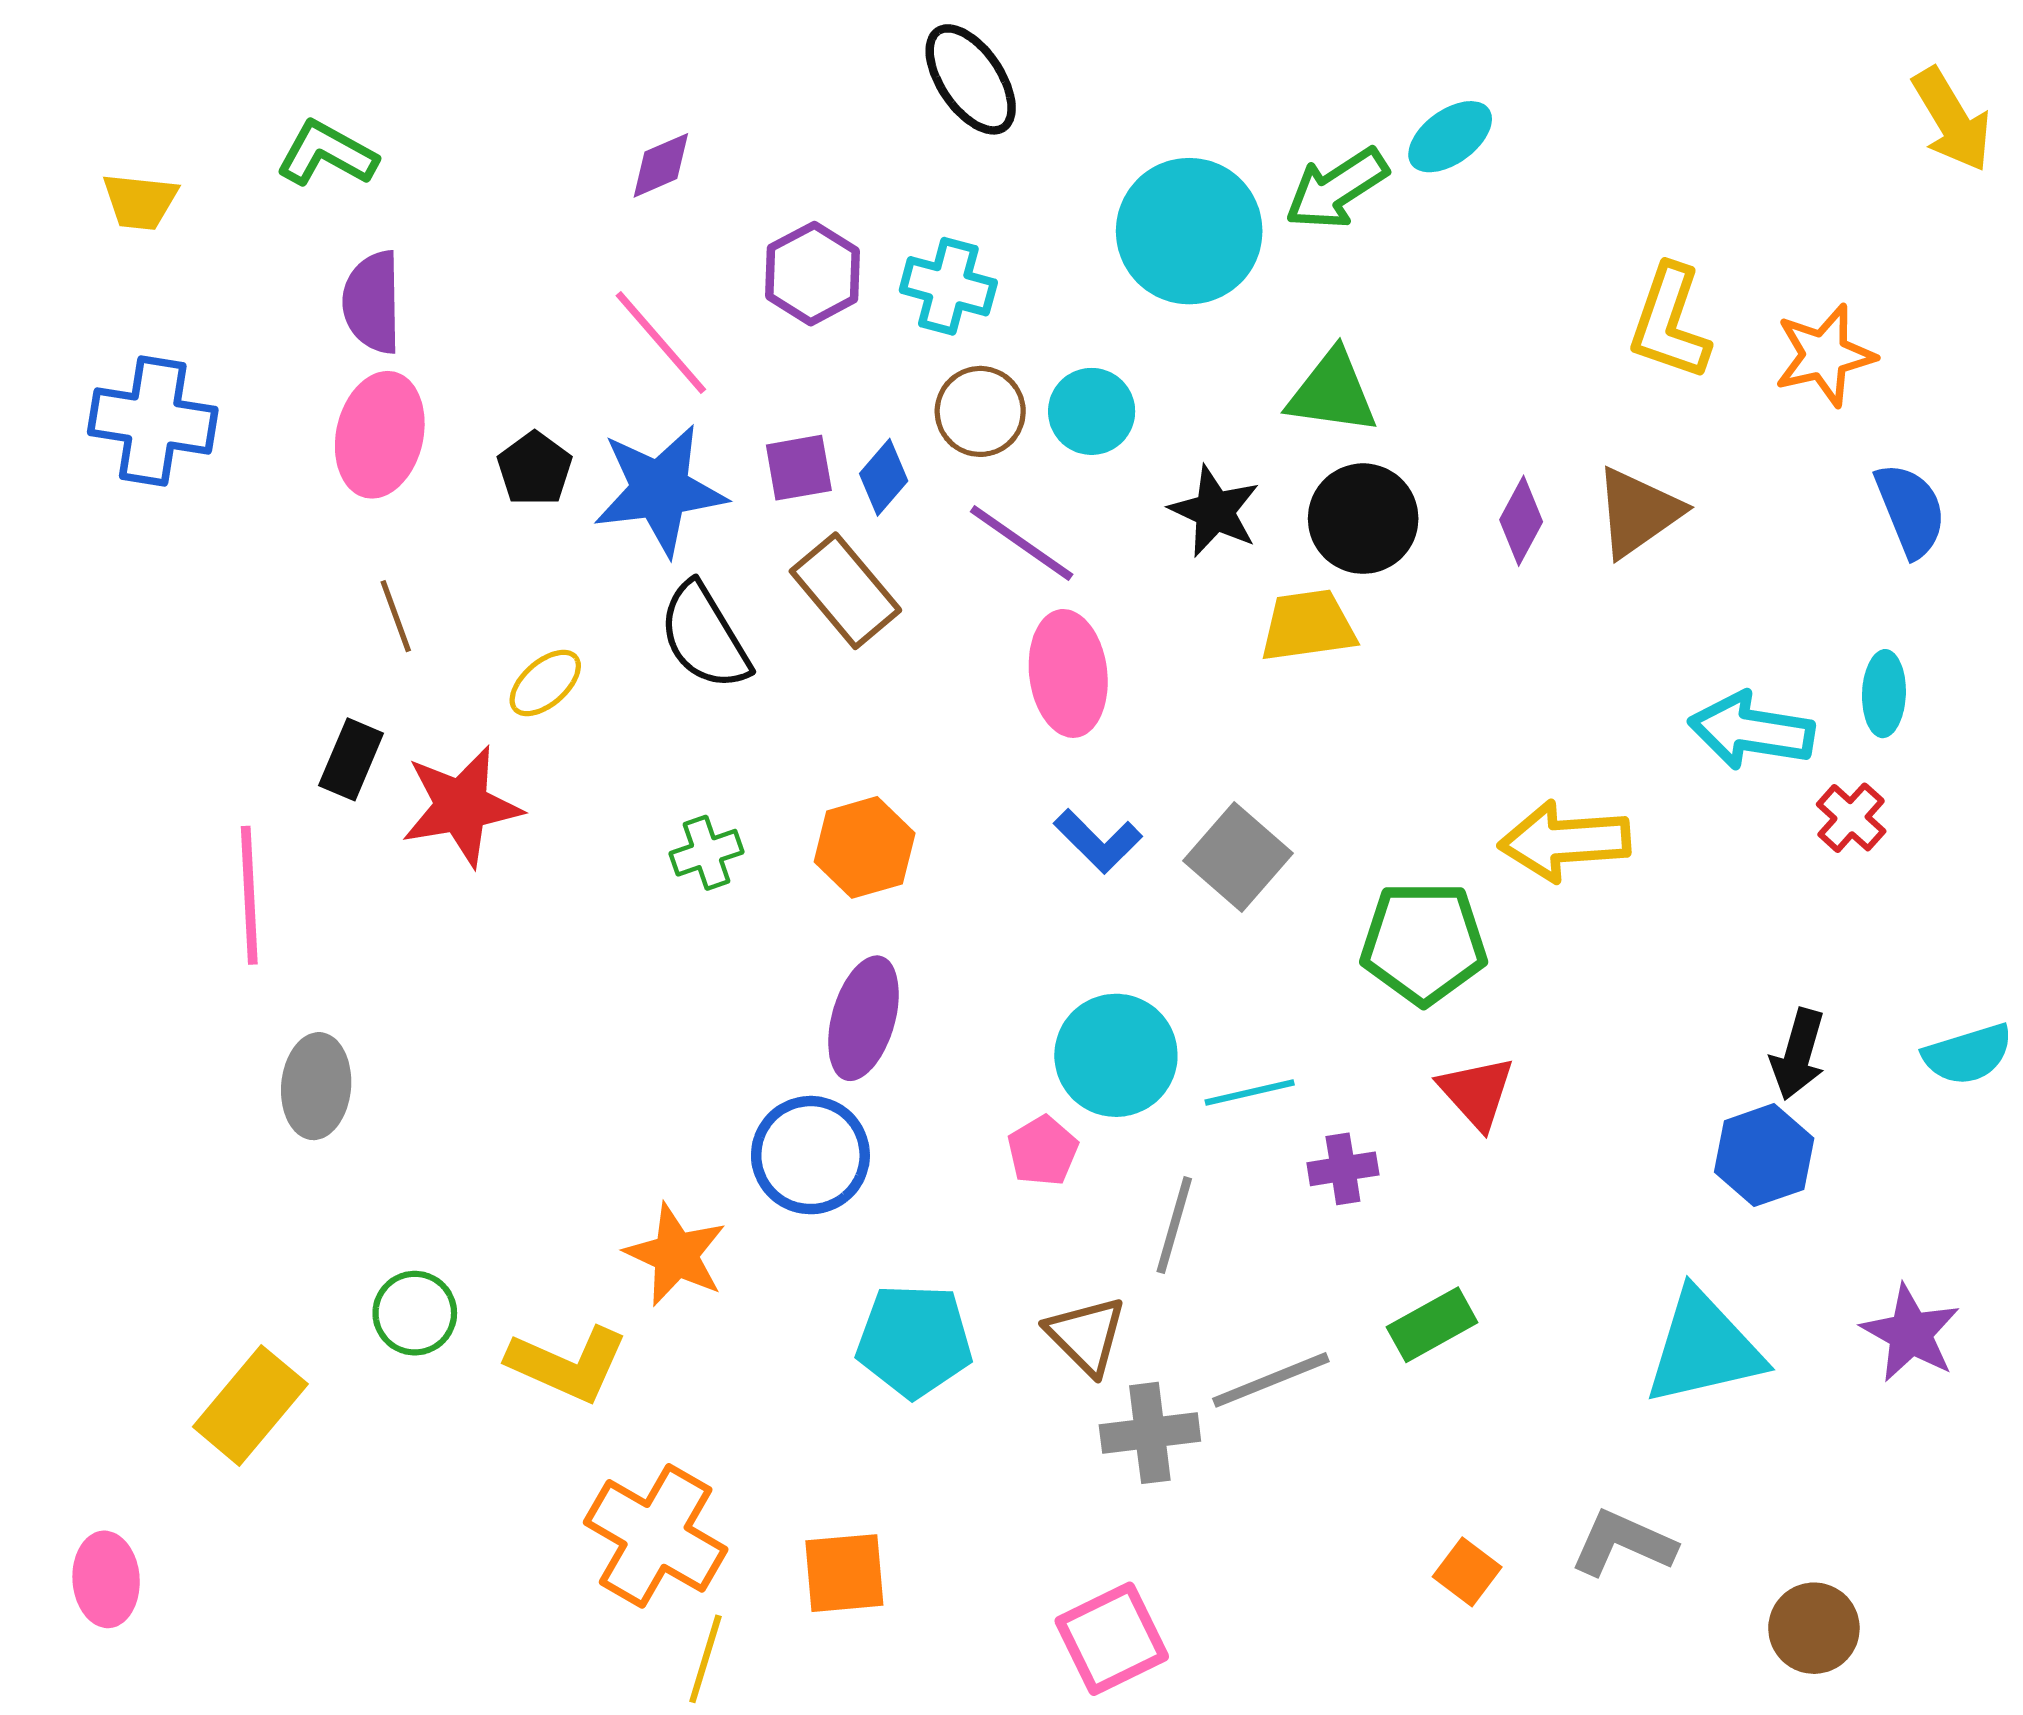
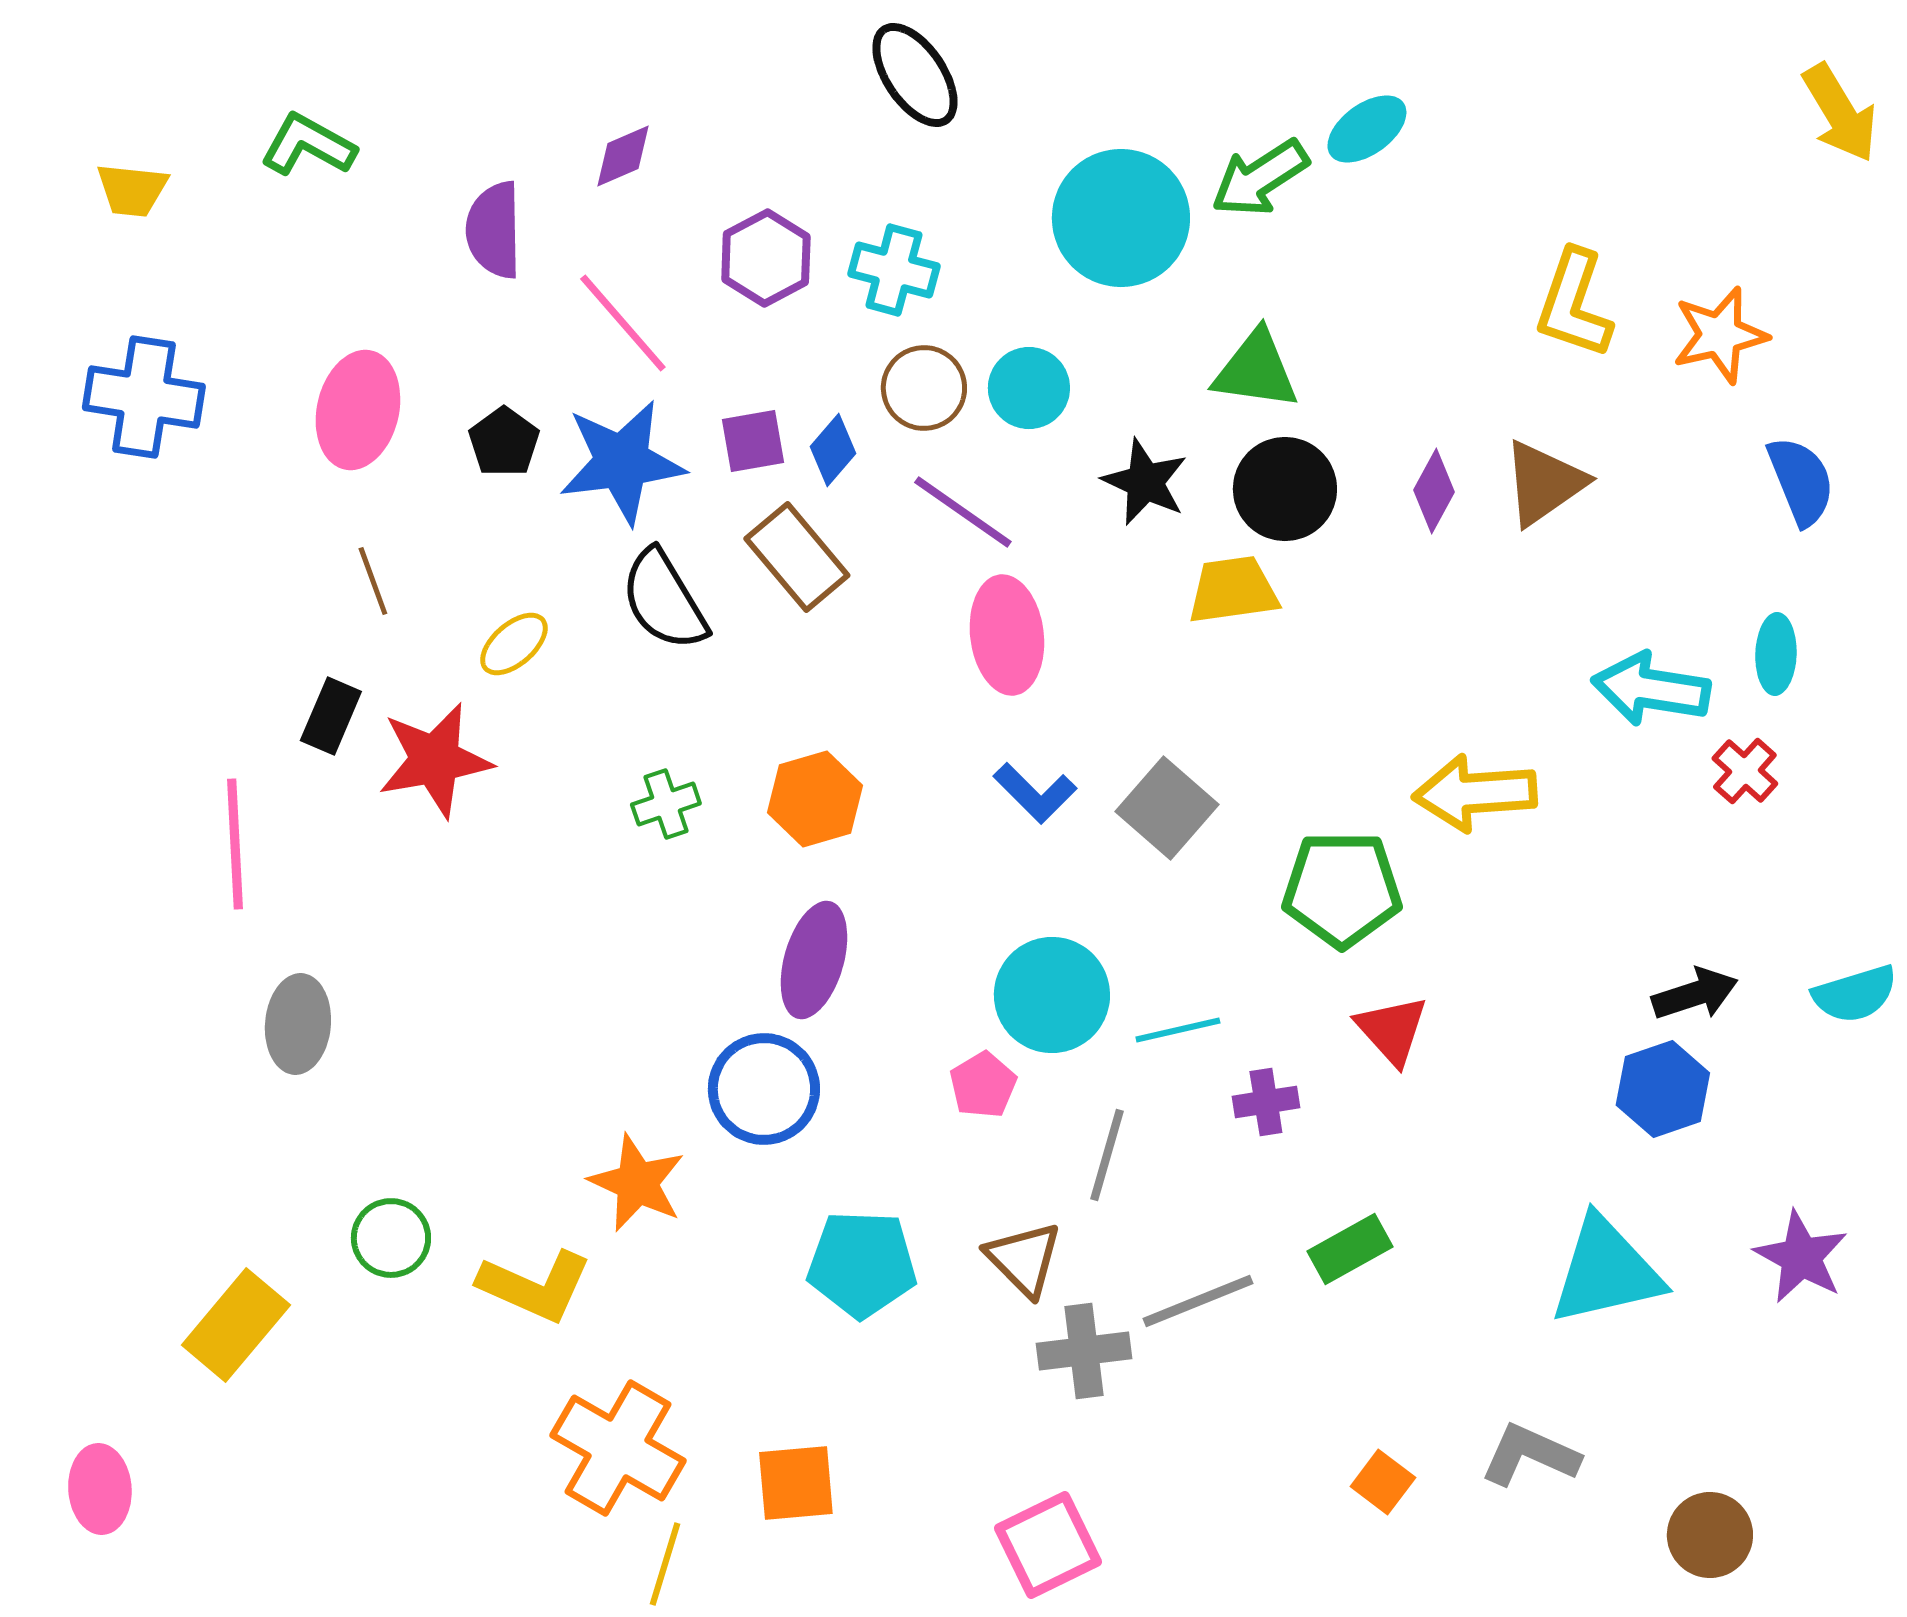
purple semicircle: (372, 302) -> (494, 230), moved
black arrow: (1798, 1054) -> (1695, 994), turned -124

